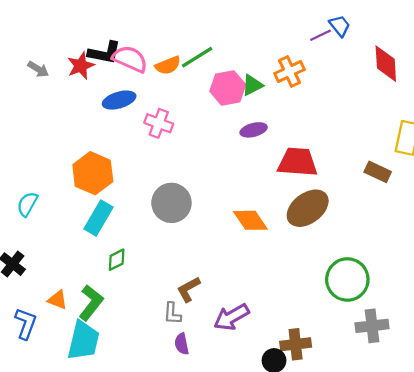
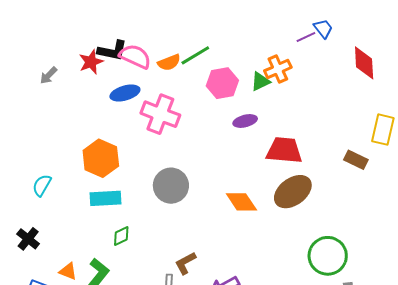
gray arrow: (38, 69) -> (49, 75), moved, turned 102
green triangle: (252, 85) -> (260, 81), moved
pink cross: (159, 123) -> (160, 114), size x1.5
cyan rectangle: (98, 218) -> (105, 198), turned 56

